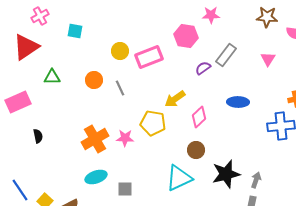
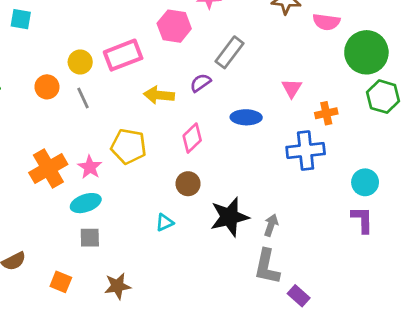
yellow circle: (120, 51) -> (80, 62), moved
pink triangle: (268, 59) -> (292, 88), moved
purple semicircle: (203, 68) -> (200, 83), moved
yellow arrow: (175, 99) -> (159, 95), moved, turned 40
pink star: (125, 138) -> (90, 167), turned 30
cyan ellipse: (96, 177) -> (86, 203), moved
cyan triangle: (179, 178) -> (165, 222), size x0.5

